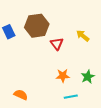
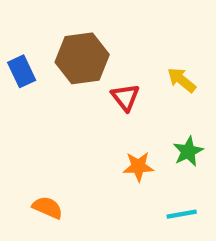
green star: (88, 77) -> (188, 151), moved
cyan line: (71, 97) -> (182, 214), moved

